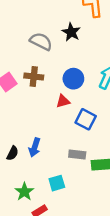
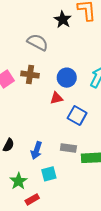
black star: (71, 32) -> (63, 20), moved
blue arrow: (35, 147) -> (36, 150), moved

